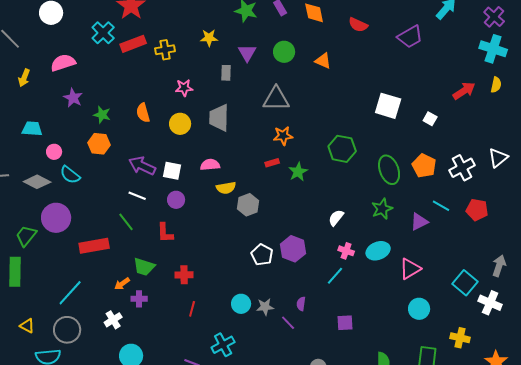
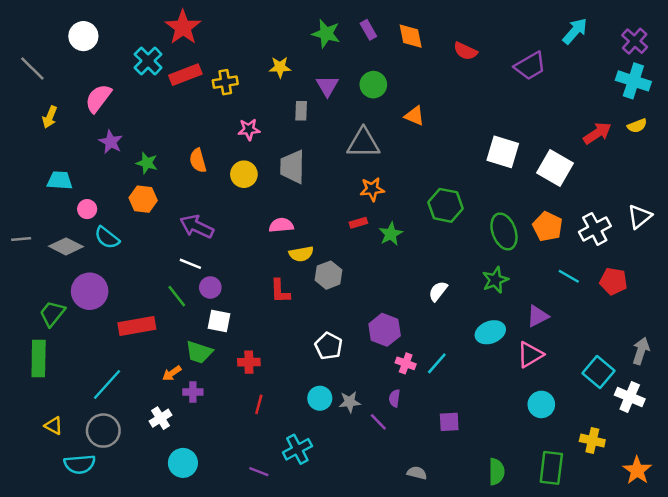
orange triangle: (323, 61) -> (414, 116), moved
pink semicircle: (63, 63) -> (98, 98), turned -35
yellow semicircle: (496, 85) -> (637, 126), turned 56
white square: (430, 119) -> (555, 168), size x2.0
white square: (172, 171) -> (219, 321), moved
purple circle: (176, 200) -> (210, 287), moved
purple triangle: (419, 222) -> (538, 316), moved
red L-shape: (165, 233) -> (280, 291), moved
pink cross: (346, 251) -> (406, 363), moved
white pentagon: (262, 255) -> (329, 346), moved

